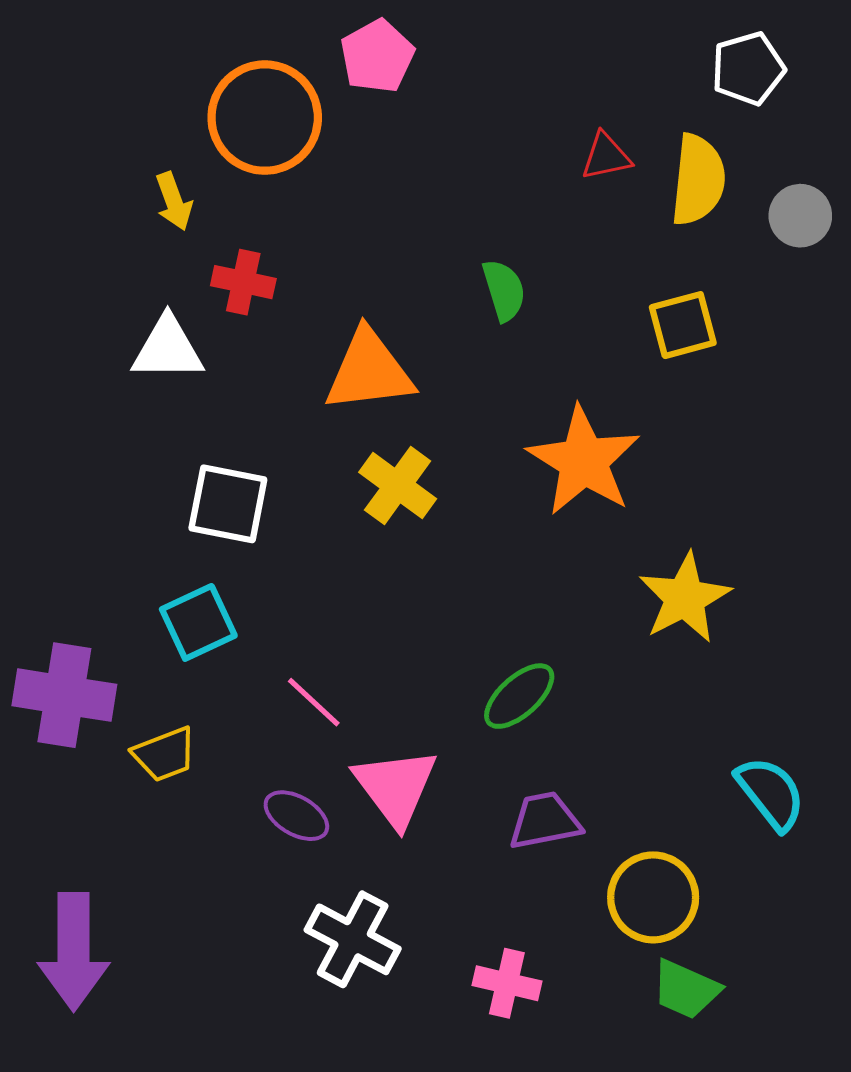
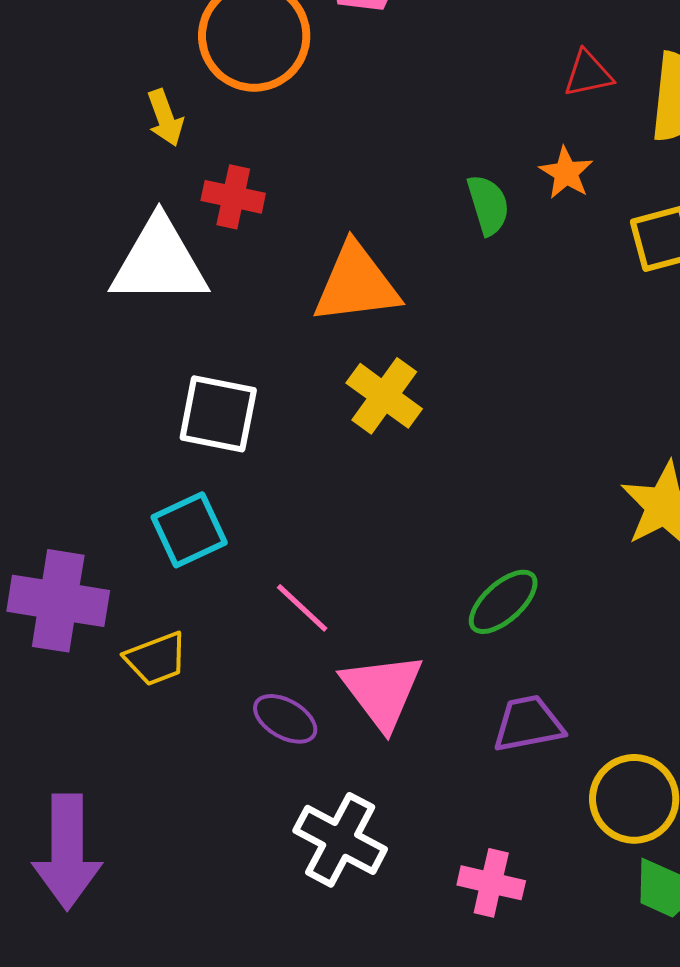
white triangle: (168, 349) -> (159, 262), size x1.4
orange star: (584, 461) -> (566, 173), moved, size x0.5

